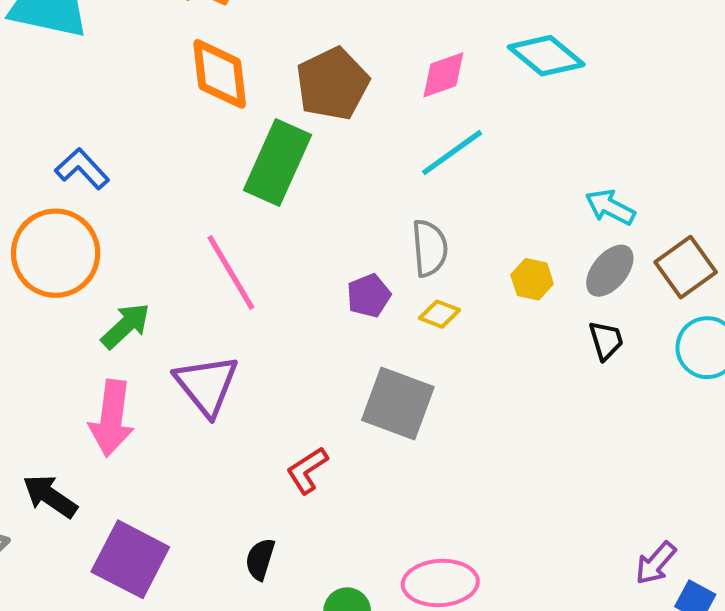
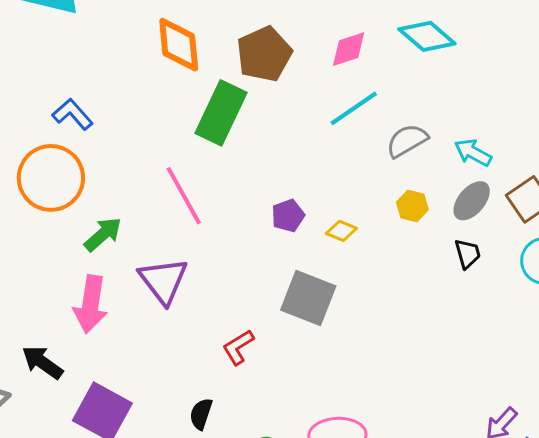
gray semicircle: (430, 248) -> (407, 141), moved, turned -117

